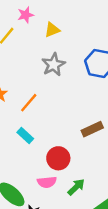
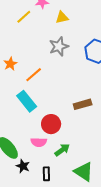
cyan rectangle: (25, 136) -> (27, 101), size x1.5

